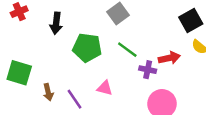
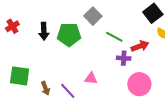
green pentagon: (87, 48) -> (69, 35), moved
green line: (127, 50) -> (114, 37), moved

